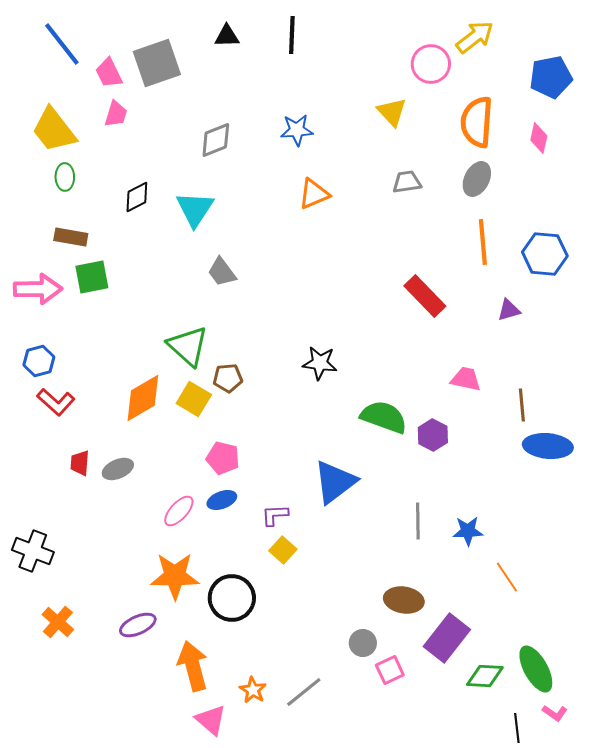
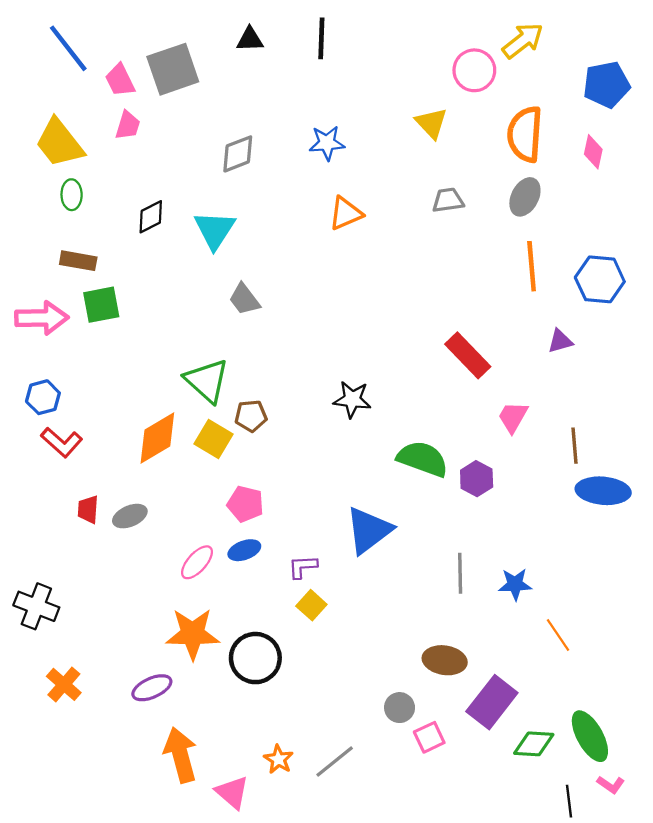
red rectangle: (425, 296) -> (468, 355), moved
pink trapezoid: (466, 379) -> (513, 417), turned -72
orange arrow: (193, 666) -> (180, 755), moved

